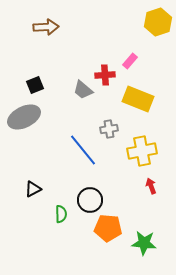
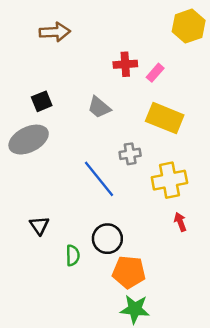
red cross: (105, 75) -> (125, 64), moved
black triangle: (33, 189) -> (39, 226), turned -36
green star: (144, 243) -> (135, 309), moved

